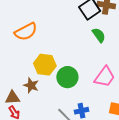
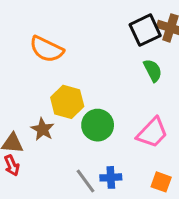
orange semicircle: (26, 32) -> (47, 49), turned 45

